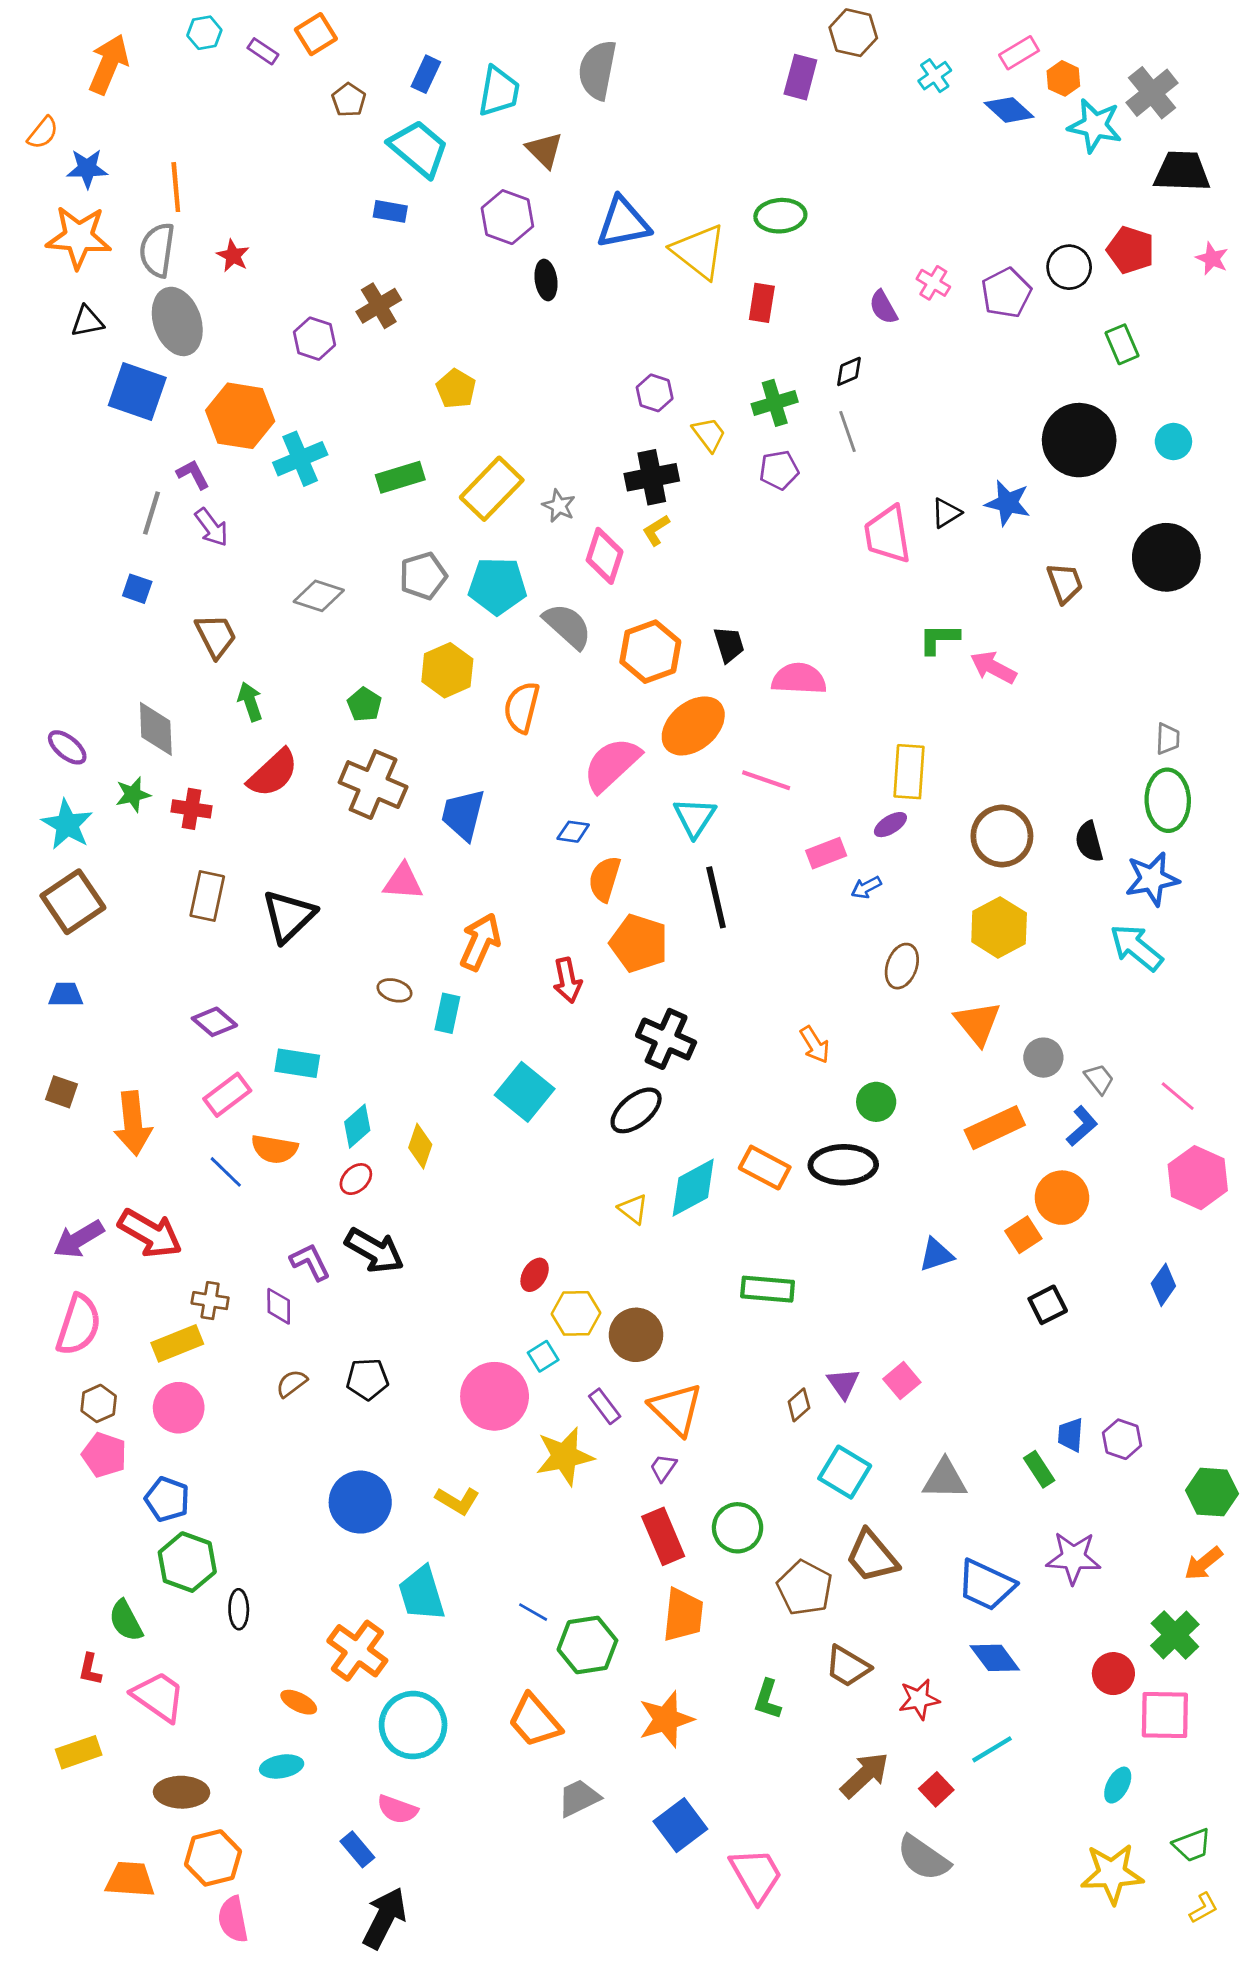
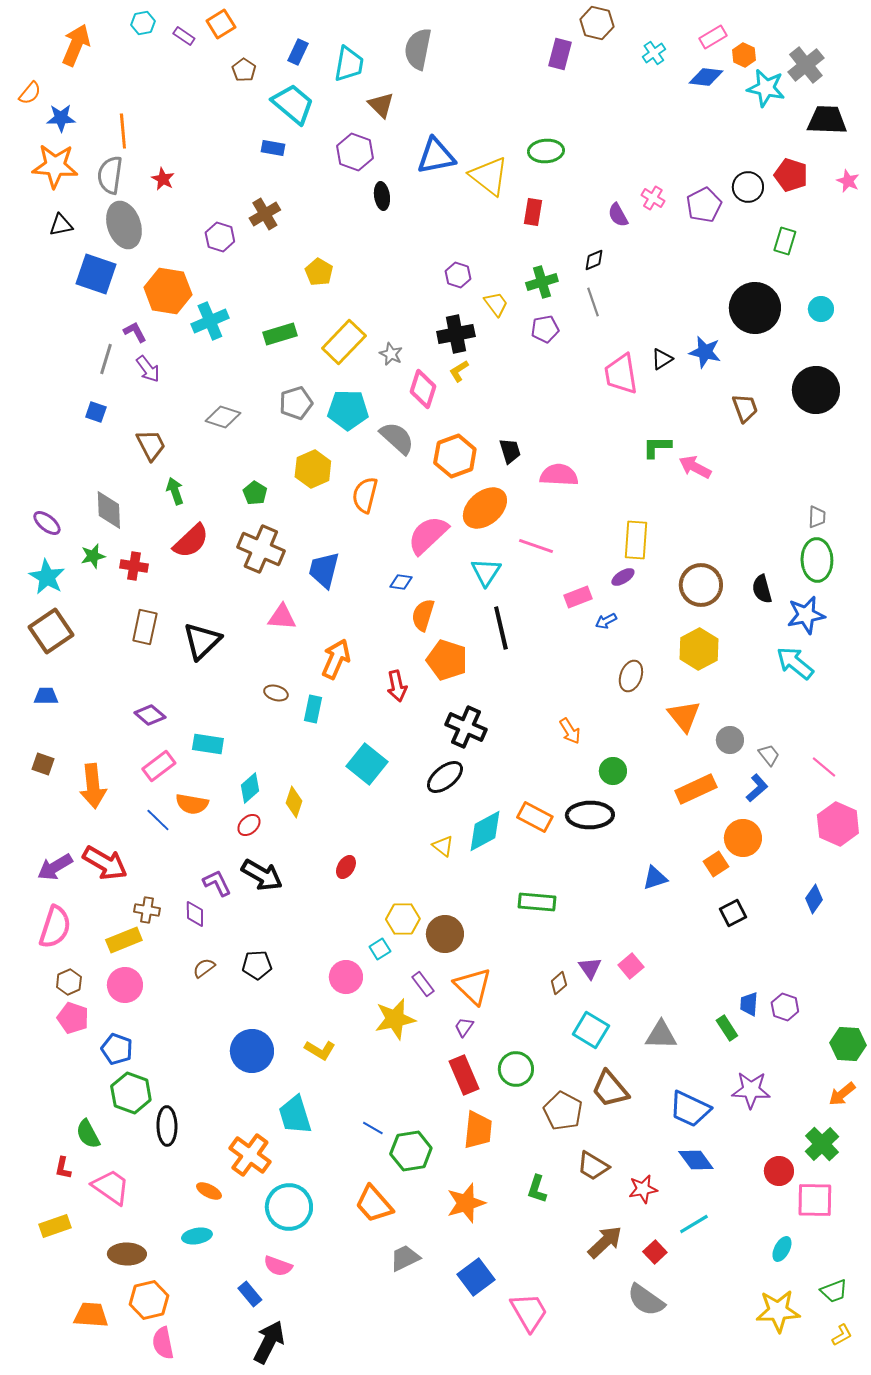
blue diamond: (1009, 110) -> (706, 77), turned -36
green rectangle: (1122, 344) -> (785, 241), turned 40
red ellipse: (535, 1275) -> (346, 867), moved
pink circle: (495, 1396) -> (346, 977), size x0.7
black ellipse: (239, 1609) -> (167, 1126), size x1.4

